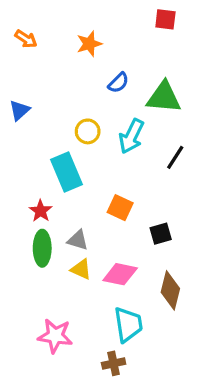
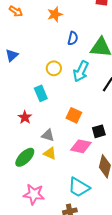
blue semicircle: (118, 83) -> (73, 38), turned -32
cyan rectangle: (67, 172) -> (41, 93), size x0.7
green ellipse: (42, 248) -> (25, 157), moved, turned 45
pink diamond: (120, 274) -> (81, 146), moved
cyan trapezoid: (128, 324) -> (79, 187), turned 130

